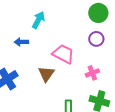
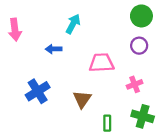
pink trapezoid: (63, 54) -> (102, 63), turned -30
brown triangle: (46, 74) -> (82, 99), moved

